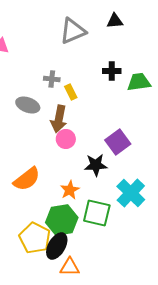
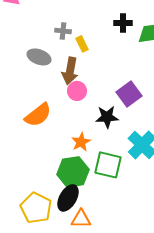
orange semicircle: (27, 179) -> (38, 115), moved
yellow pentagon: (35, 238) -> (36, 208), moved

